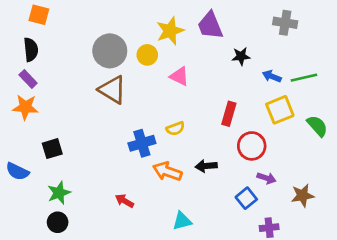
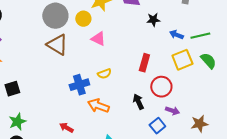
pink triangle: (179, 76) -> (98, 39), moved
green semicircle: (317, 126) -> (208, 61), moved
black arrow: (206, 166) -> (138, 102), moved, turned 70

